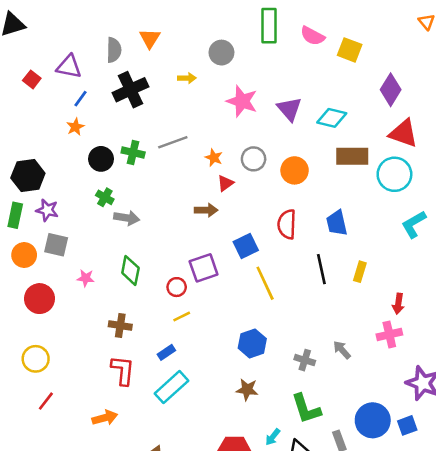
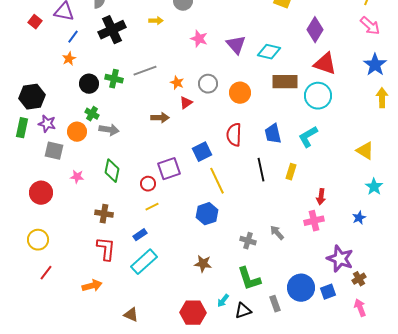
pink star: (242, 101) -> (199, 39), size x0.7
brown arrow: (206, 210) -> (160, 118), moved
cyan L-shape: (414, 224) -> (308, 137), moved
orange circle: (24, 255) -> (77, 132), moved
blue hexagon: (252, 343) -> (207, 214), moved

